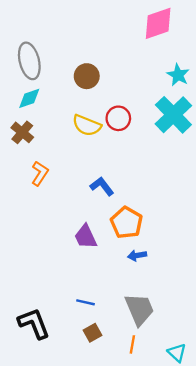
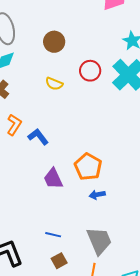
red circle: (118, 118) -> (90, 71), moved
yellow semicircle: (87, 125) -> (54, 84), size x0.7
blue L-shape: (102, 186) -> (38, 137), moved

